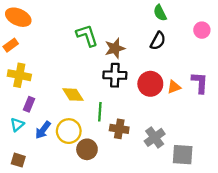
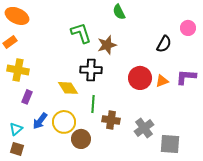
green semicircle: (160, 13) -> (119, 12), moved
black semicircle: (158, 41) -> (164, 44), moved
black cross: (115, 75) -> (91, 70), moved
purple L-shape: (200, 83) -> (186, 77), turned -90
cyan triangle: (17, 125) -> (16, 129), moved

